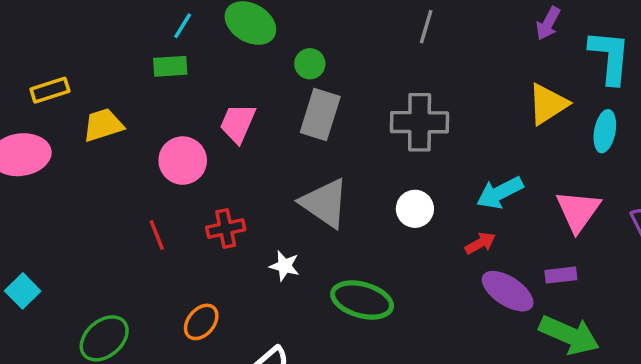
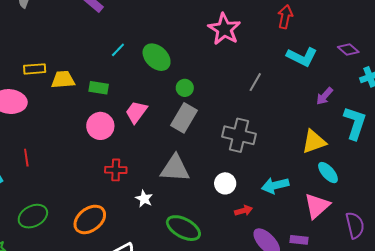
green rectangle: (170, 66) -> (99, 88), moved
yellow trapezoid: (103, 125) -> (63, 80), moved
cyan ellipse: (605, 131) -> (328, 173), moved, turned -65
gray triangle: (325, 203) -> (175, 168), turned -44
red line: (157, 235) -> (26, 158), moved
red arrow: (480, 243) -> (244, 211), moved
orange ellipse: (201, 322) -> (90, 219), size x1.5

